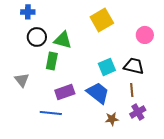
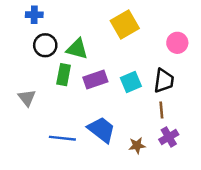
black trapezoid: (134, 66) -> (164, 81), turned 85
purple rectangle: (65, 92) -> (95, 79), moved
blue trapezoid: (98, 93) -> (101, 130), moved

